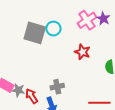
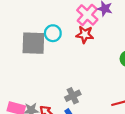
red star: (82, 52) -> (85, 34), moved

